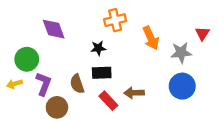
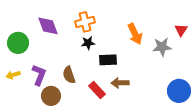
orange cross: (115, 20) -> (85, 22), moved
green circle: (27, 59) -> (18, 43), moved
black rectangle: (102, 73) -> (108, 60), moved
blue circle: (182, 86) -> (179, 91), moved

